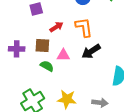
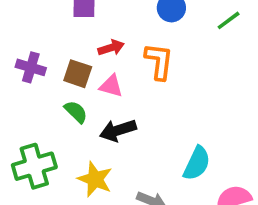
black arrow: (91, 51) -> (118, 130), moved
pink triangle: (63, 55) -> (111, 86), moved

